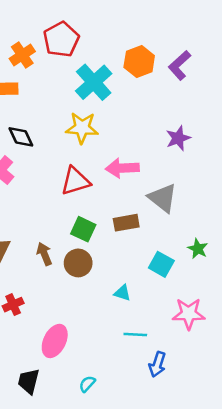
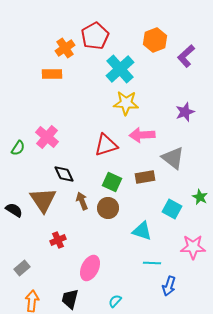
orange hexagon: (139, 61) -> (155, 40), moved
yellow star: (82, 128) -> (126, 103), moved
black diamond: (21, 137) -> (64, 174), moved
cyan triangle: (122, 293) -> (142, 231), size x1.5

